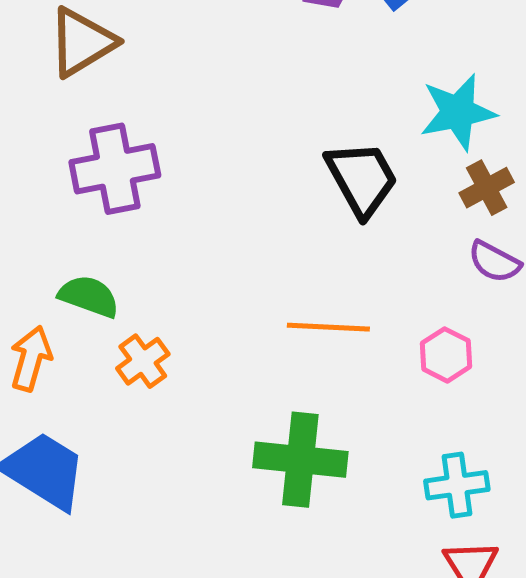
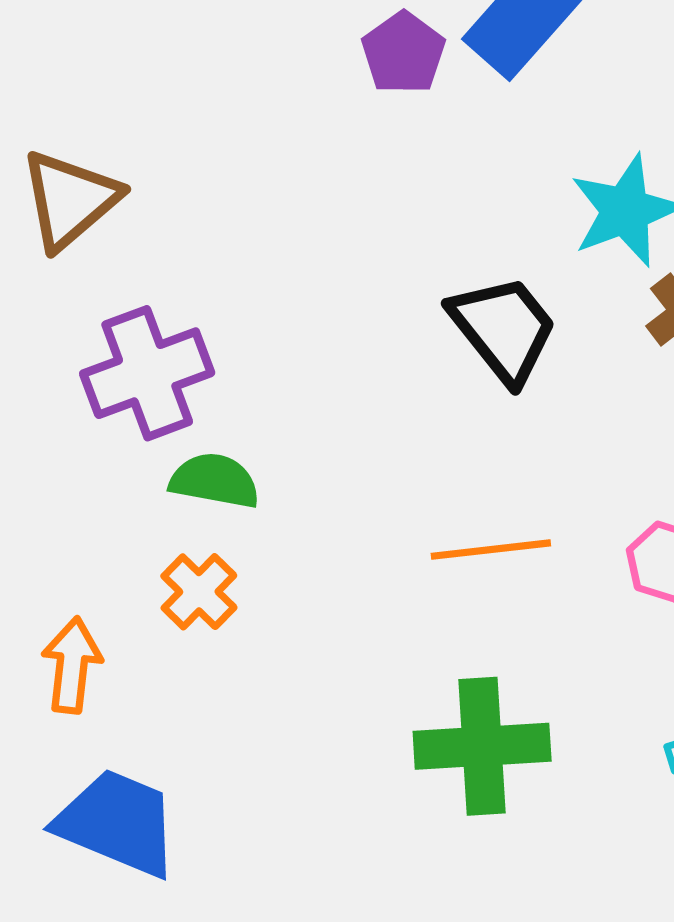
green semicircle: (89, 296) -> (215, 481), moved
orange cross: (143, 361) -> (199, 592), moved

